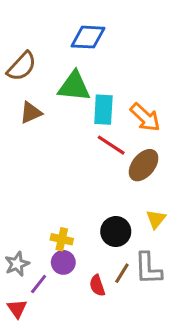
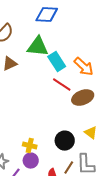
cyan rectangle: (103, 110) -> (57, 62), turned -36
brown ellipse: (144, 165) -> (83, 98), turned 30
yellow triangle: (156, 219) -> (91, 133), turned -32

